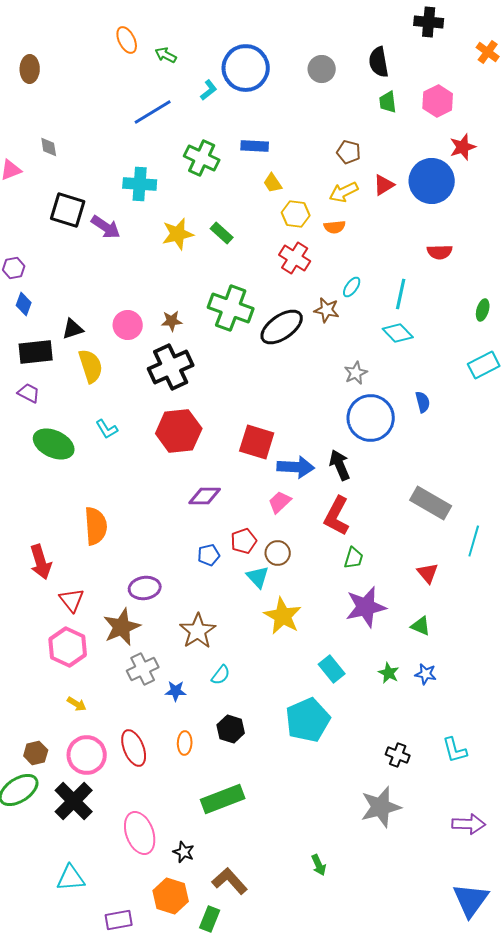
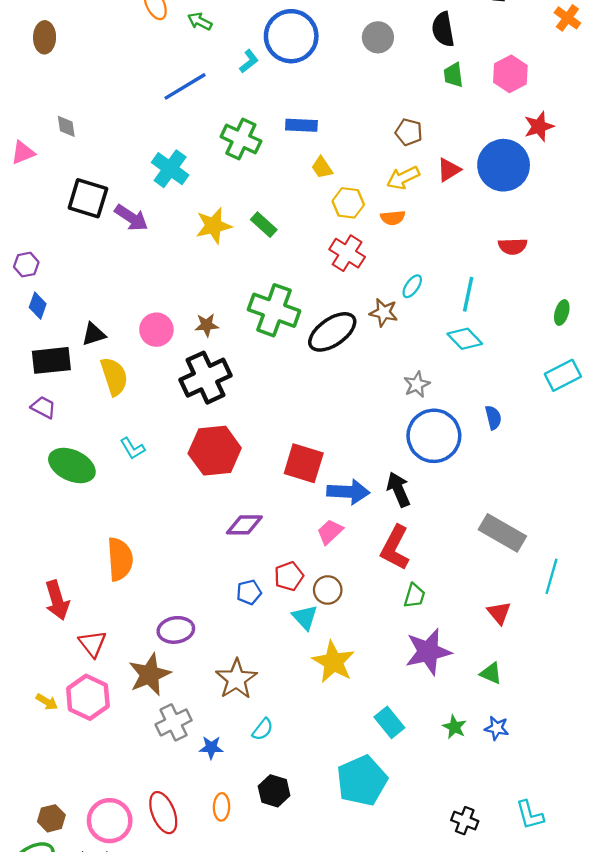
cyan cross: (140, 184) -> (170, 169), turned 32
yellow arrow: (77, 704) -> (47, 702), moved

